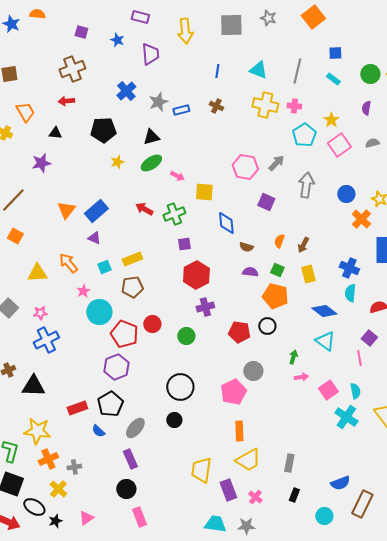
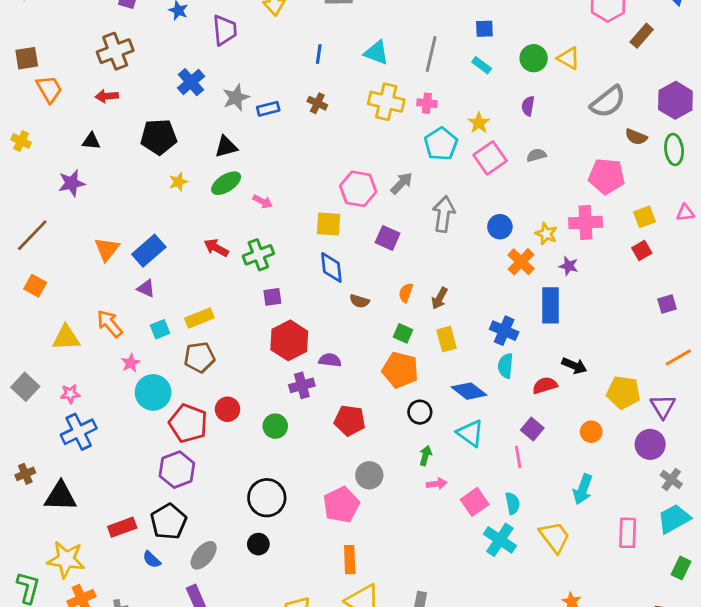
orange trapezoid: (25, 112) -> (49, 89), moved
yellow square: (204, 192) -> (329, 224), moved
purple semicircle: (250, 272) -> (330, 360), moved
black circle: (267, 326) -> (420, 412), moved

